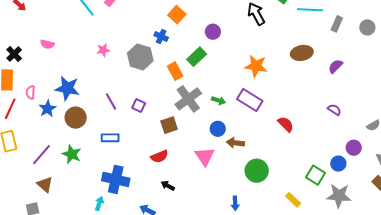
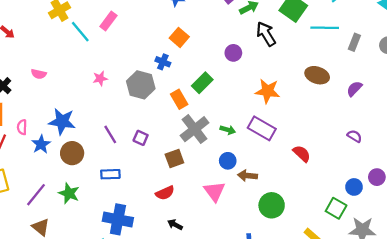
purple circle: (213, 32) -> (233, 53), moved
brown ellipse: (302, 53) -> (317, 75), turned 30
blue circle: (338, 164) -> (354, 187), moved

